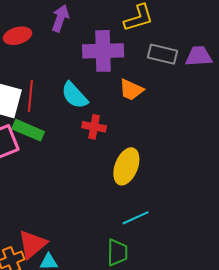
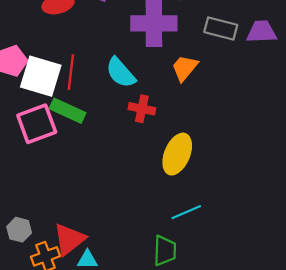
orange trapezoid: (131, 90) -> (185, 68), turned 104

